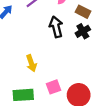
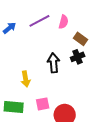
black arrow: (56, 27) -> (54, 63), moved

